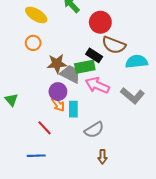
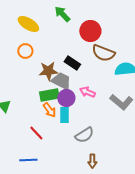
black rectangle: (94, 55) -> (72, 63), moved
green rectangle: (85, 67) -> (49, 95), moved
pink arrow: (97, 85) -> (87, 92), size x0.7
purple circle: (58, 92) -> (66, 98), moved

